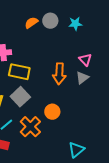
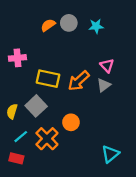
yellow rectangle: (19, 72) -> (48, 79), moved
orange arrow: (59, 74) -> (79, 81), turned 45
cyan triangle: (76, 150) -> (110, 154), moved

